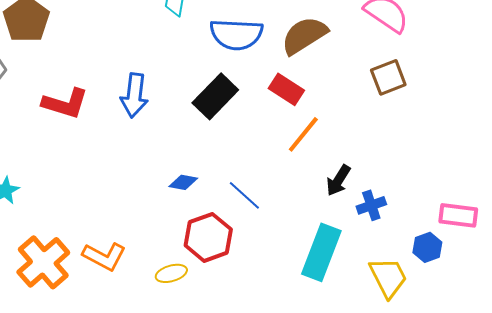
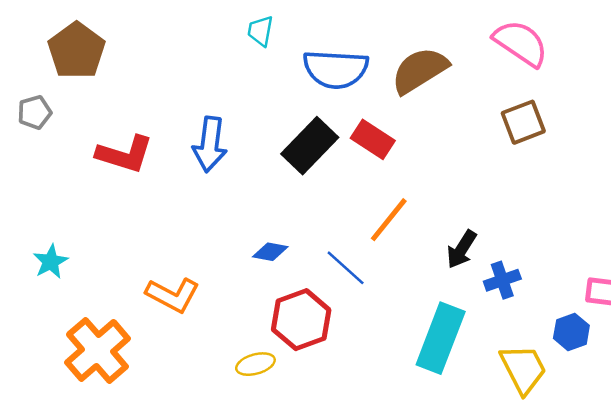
red rectangle: (286, 89) -> (373, 139), moved
orange line: (303, 134) -> (389, 220), moved
orange L-shape: (104, 256) -> (173, 295), moved

